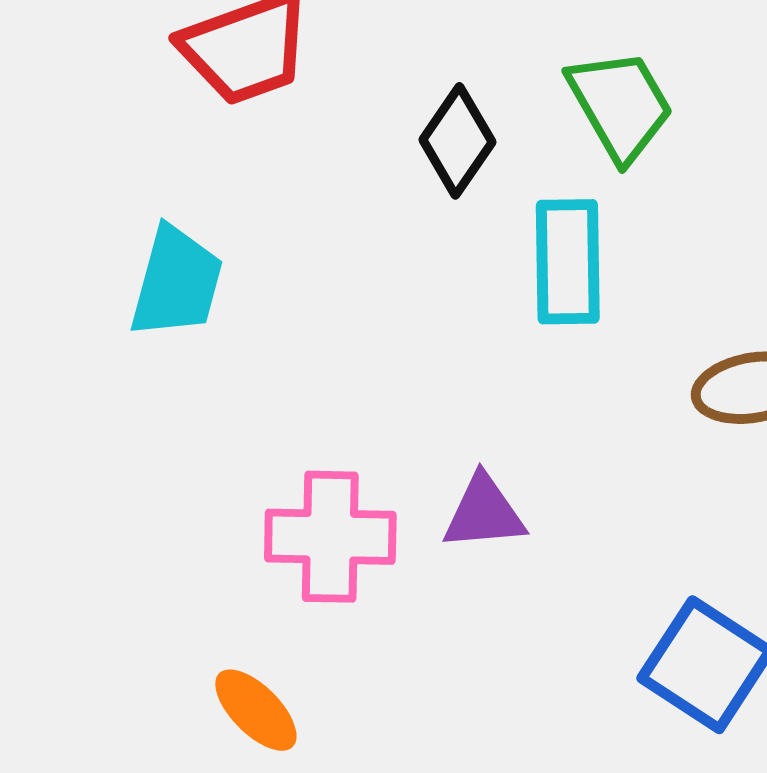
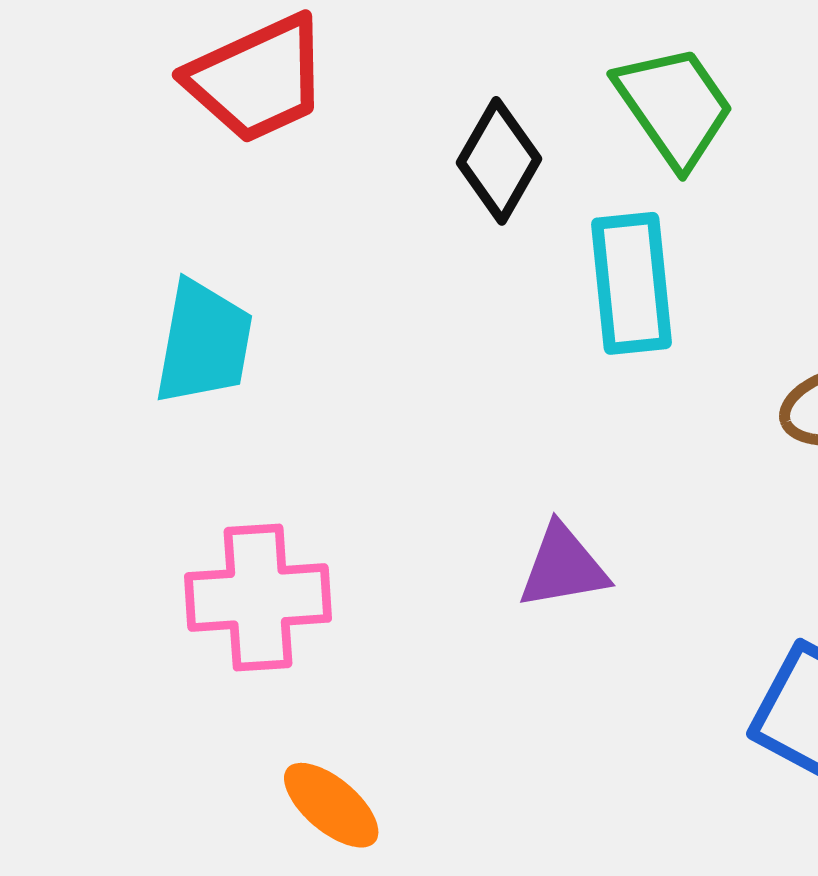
pink cross: (330, 537) -> (258, 597), moved

